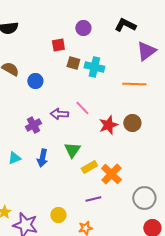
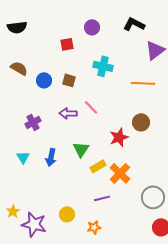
brown square: (73, 63) -> (69, 80), moved
purple cross: (33, 125) -> (33, 122), moved
red star: (108, 125) -> (119, 137), moved
cyan triangle: (14, 158) -> (23, 157), turned -40

